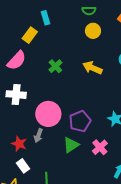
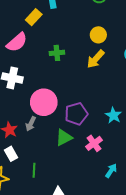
yellow circle: (93, 31) -> (98, 35), moved
green cross: (55, 66) -> (57, 53), turned 32
yellow arrow: (92, 68) -> (96, 59), turned -78

